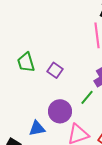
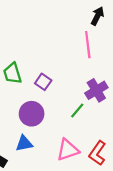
purple circle: (60, 111) -> (32, 114), moved

